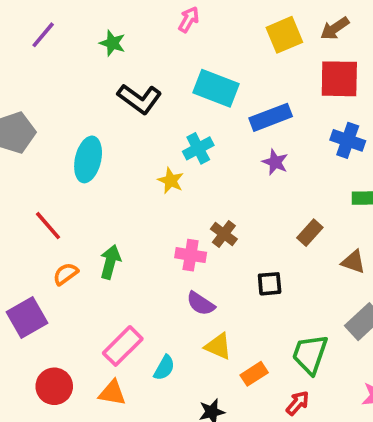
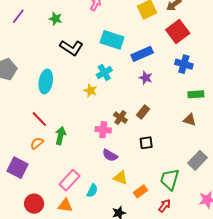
red square: (339, 79) -> (178, 31), turned -35
red line: (48, 226) -> (39, 119), moved
brown rectangle: (310, 233) -> (143, 112), moved
brown triangle: (353, 262) -> (190, 120), moved
purple square: (27, 318) -> (18, 168), turned -30

